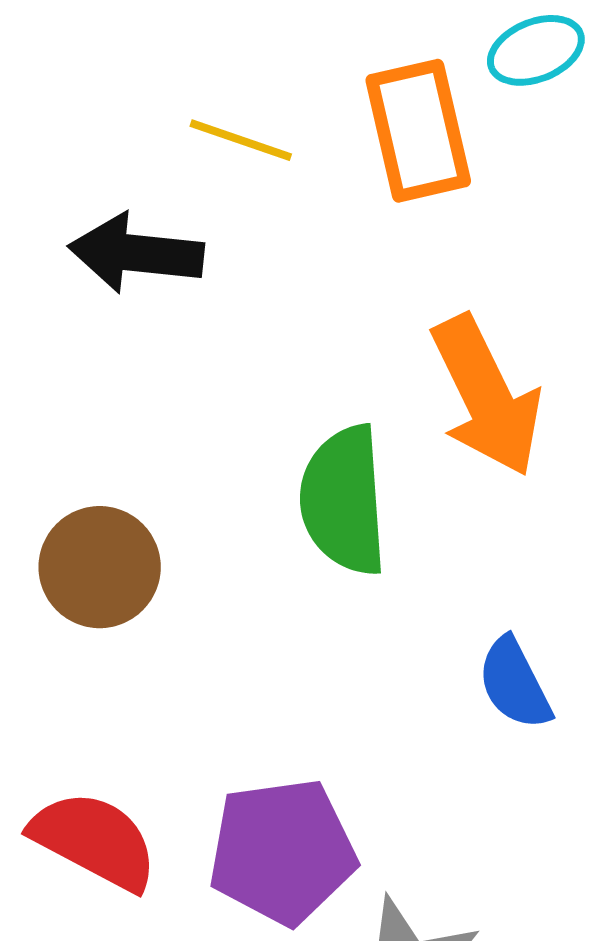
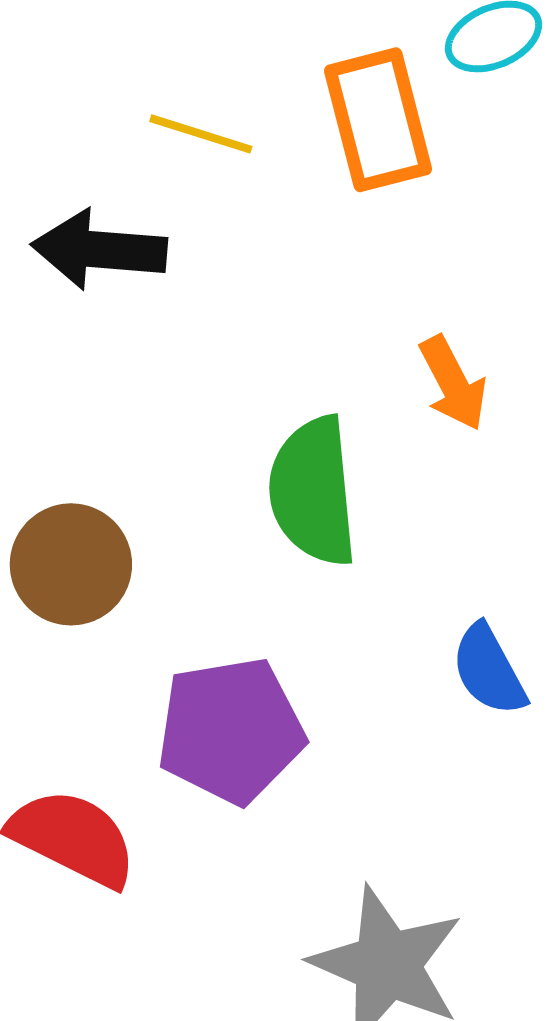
orange arrow: (486, 396) -> (453, 383), size x0.6
purple pentagon: (282, 851) -> (231, 731), moved

